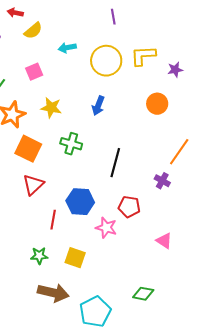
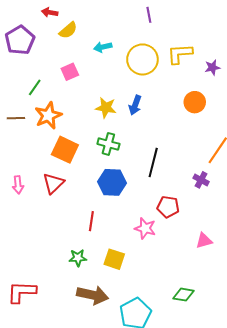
yellow star: (51, 108) -> (106, 108), moved
red triangle: (33, 185) -> (53, 183), moved
blue hexagon: (80, 202) -> (112, 182), moved
pink triangle: (164, 241) -> (204, 241), turned -48

